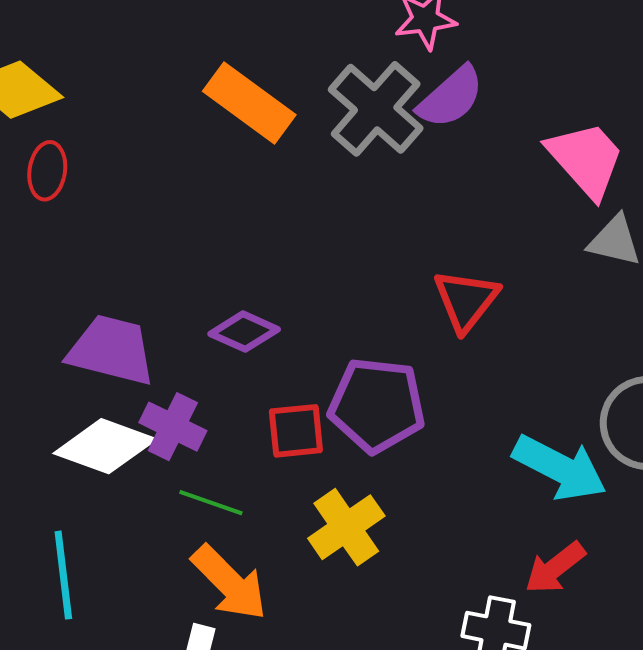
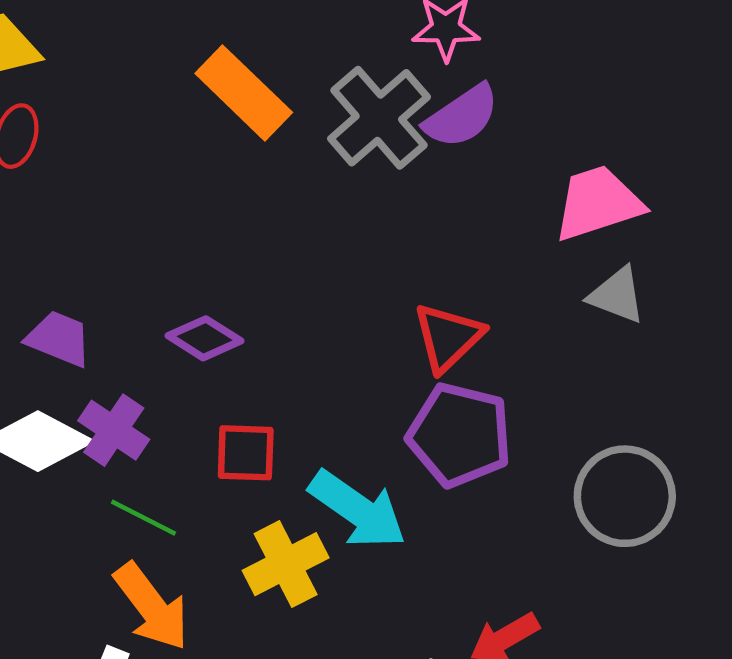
pink trapezoid: (586, 159) -> (598, 203), turned -74
purple trapezoid: (111, 350) -> (59, 339), size x0.7
purple pentagon: (377, 405) -> (460, 435), moved
cyan arrow: (560, 468) -> (358, 510), moved

